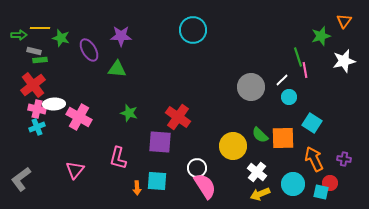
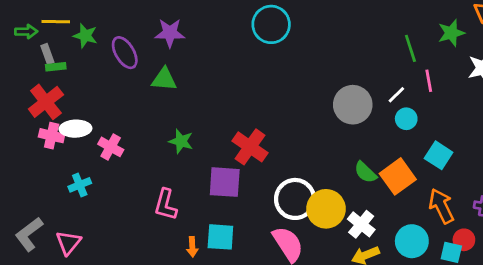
gray rectangle: (34, 51) -> (47, 54), turned 56
green line: (298, 57) -> (410, 48), moved
pink cross: (79, 117) -> (111, 147), size x0.7
cyan cross: (37, 127) -> (80, 185), moved
orange square: (283, 138) -> (398, 176), turned -35
yellow circle: (233, 146) -> (326, 209), moved
white circle: (197, 168) -> (295, 199), moved, size x1.5
pink triangle: (75, 170) -> (68, 243), moved

